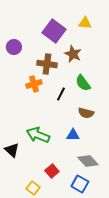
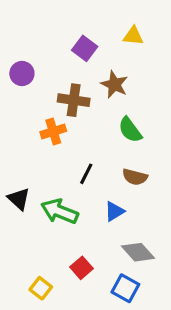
purple square: (54, 31) -> (85, 48), size x0.7
black line: (61, 94) -> (86, 174), moved
blue triangle: (73, 135) -> (114, 211), turned -32
black triangle: (12, 150) -> (19, 199), moved
yellow square: (33, 188) -> (41, 288), moved

